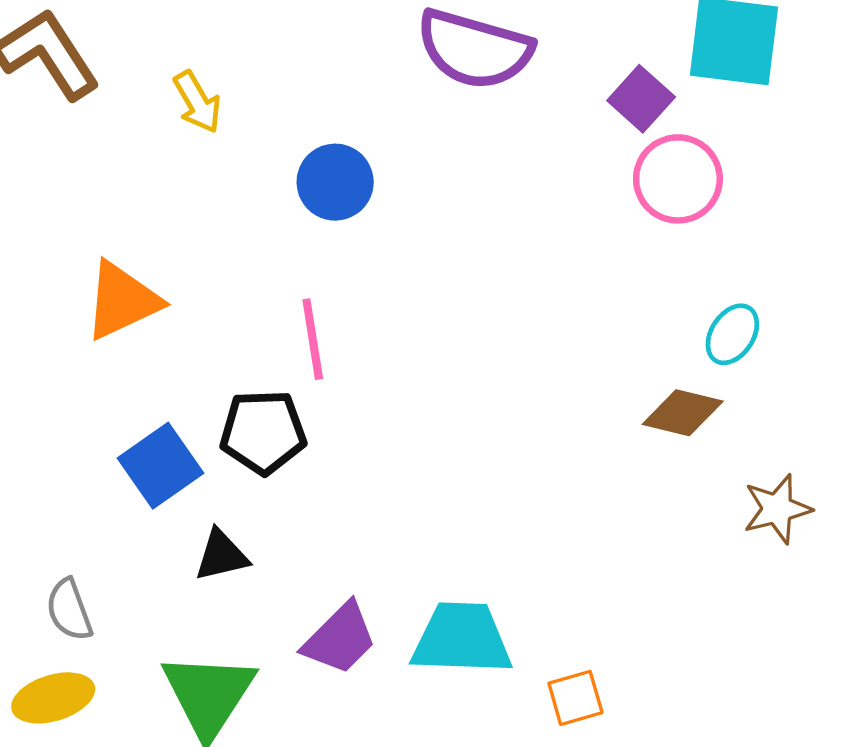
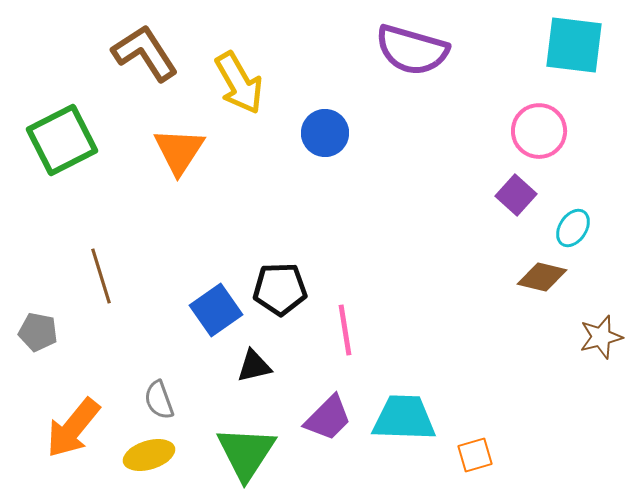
purple square: (641, 99) -> (516, 195), moved
yellow arrow: (197, 102) -> (239, 83), size x1.6
orange triangle: (122, 301) -> (179, 151), moved, turned -32
pink line: (313, 339) -> (345, 330), moved

